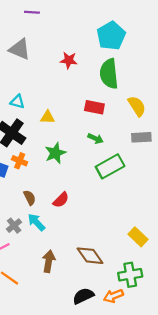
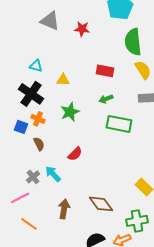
gray triangle: (20, 49) -> (50, 21), moved
green semicircle: (109, 74) -> (133, 42), moved
green arrow: (96, 138) -> (106, 99), turned 136
green rectangle: (110, 166) -> (119, 124), turned 40
brown semicircle: (30, 198) -> (39, 144), moved

